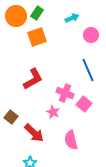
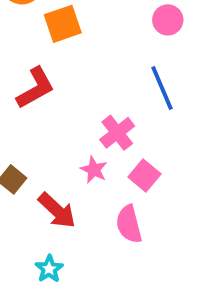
red L-shape: (33, 79) -> (36, 88), moved
pink cross: (65, 93) -> (117, 133), turned 30
pink square: (84, 104) -> (144, 176), moved

